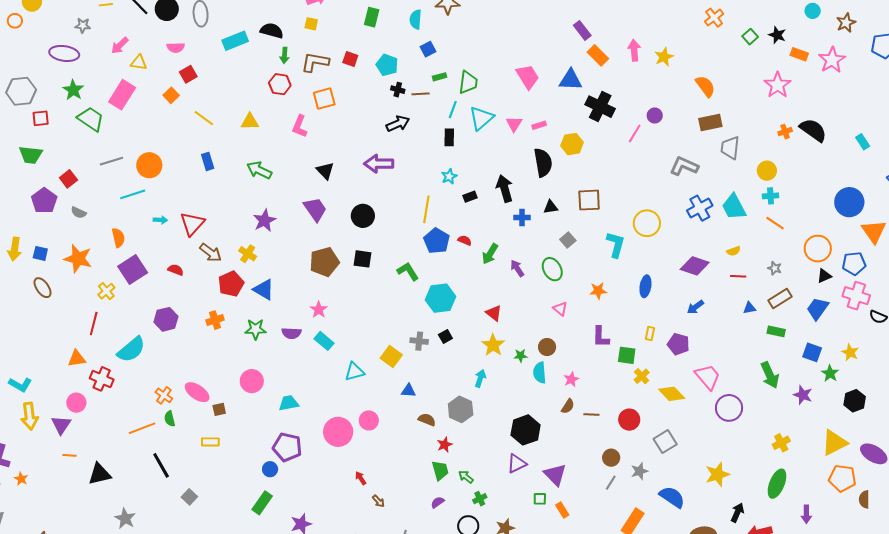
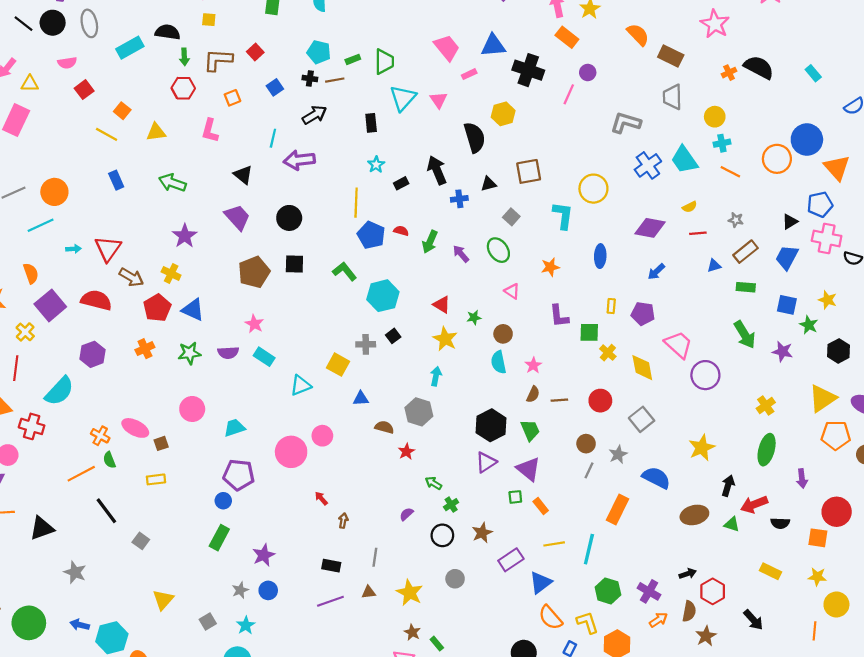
blue square: (428, 49) -> (275, 87), moved
orange rectangle: (598, 55) -> (567, 37), moved
red square: (350, 59) -> (255, 52), turned 35
cyan pentagon: (387, 65) -> (319, 52), moved
orange square: (171, 95) -> (122, 111), moved
orange square: (324, 99) -> (232, 98), size x0.7
cyan line: (453, 110) -> (273, 138), moved
brown rectangle: (710, 123) -> (671, 56), moved, turned 45
pink rectangle: (539, 125) -> (469, 74), moved
orange circle: (818, 249) -> (777, 159), moved
red semicircle: (176, 270) -> (96, 300), size x1.8
green star: (521, 356) -> (474, 318), moved
yellow diamond: (672, 394) -> (642, 368), turned 40
green trapezoid: (440, 470) -> (530, 430), moved
brown arrow: (378, 501) -> (343, 521), turned -120

